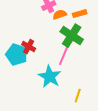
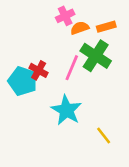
pink line: (64, 56) -> (72, 68), moved
yellow line: (78, 96) -> (104, 135), turned -56

